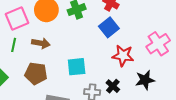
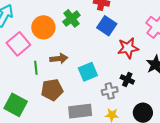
brown arrow: (41, 43) -> (59, 59), moved
green line: (14, 45) -> (36, 68), moved

